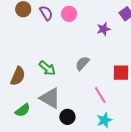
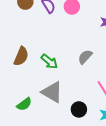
brown semicircle: (18, 76) -> (21, 56), moved
black circle: (67, 117) -> (79, 109), moved

